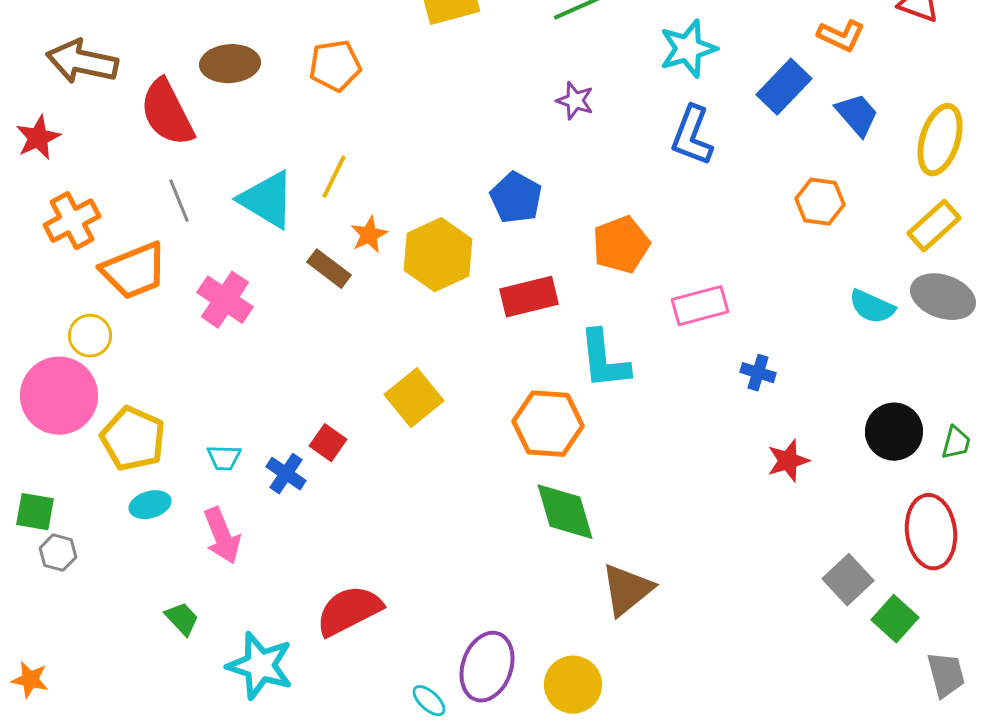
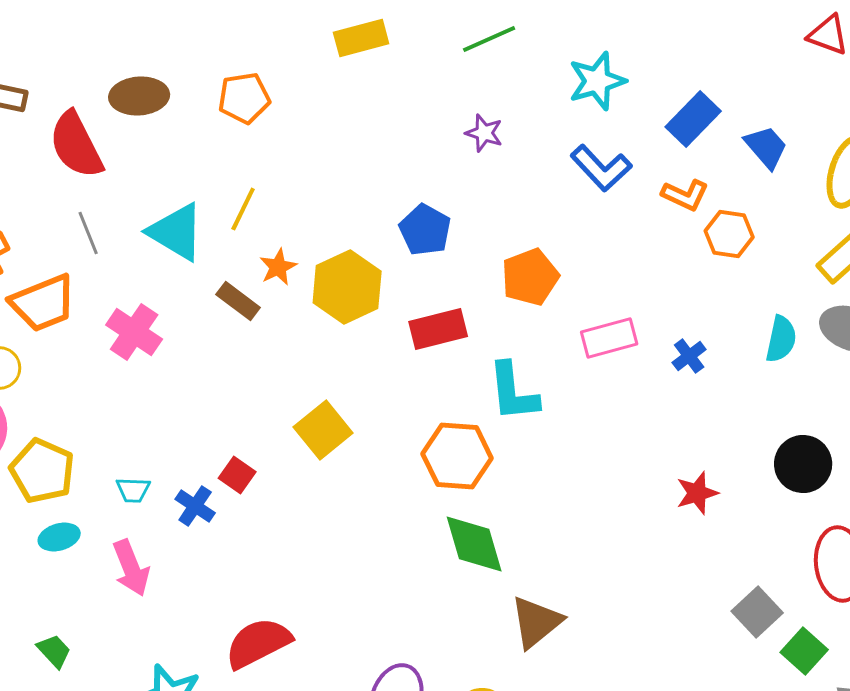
orange L-shape: (841, 36) -> (685, 195), moved
blue L-shape: (692, 136) -> (601, 168), turned -64
cyan semicircle: (872, 307) -> (781, 339), turned -102
blue cross: (758, 373) -> (689, 356), moved, turned 36
green trapezoid: (182, 619) -> (54, 651), moved

